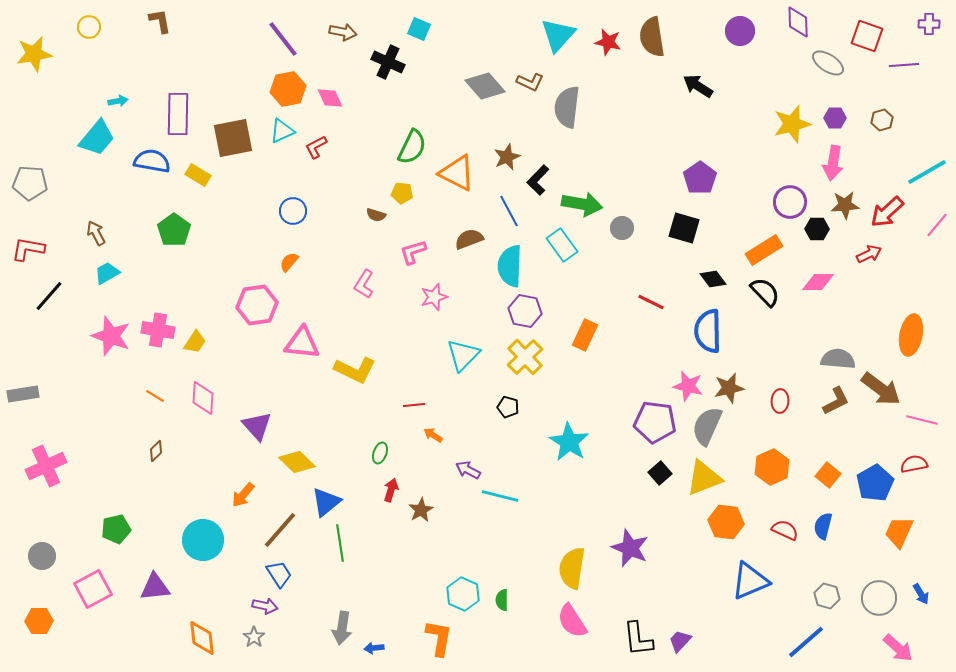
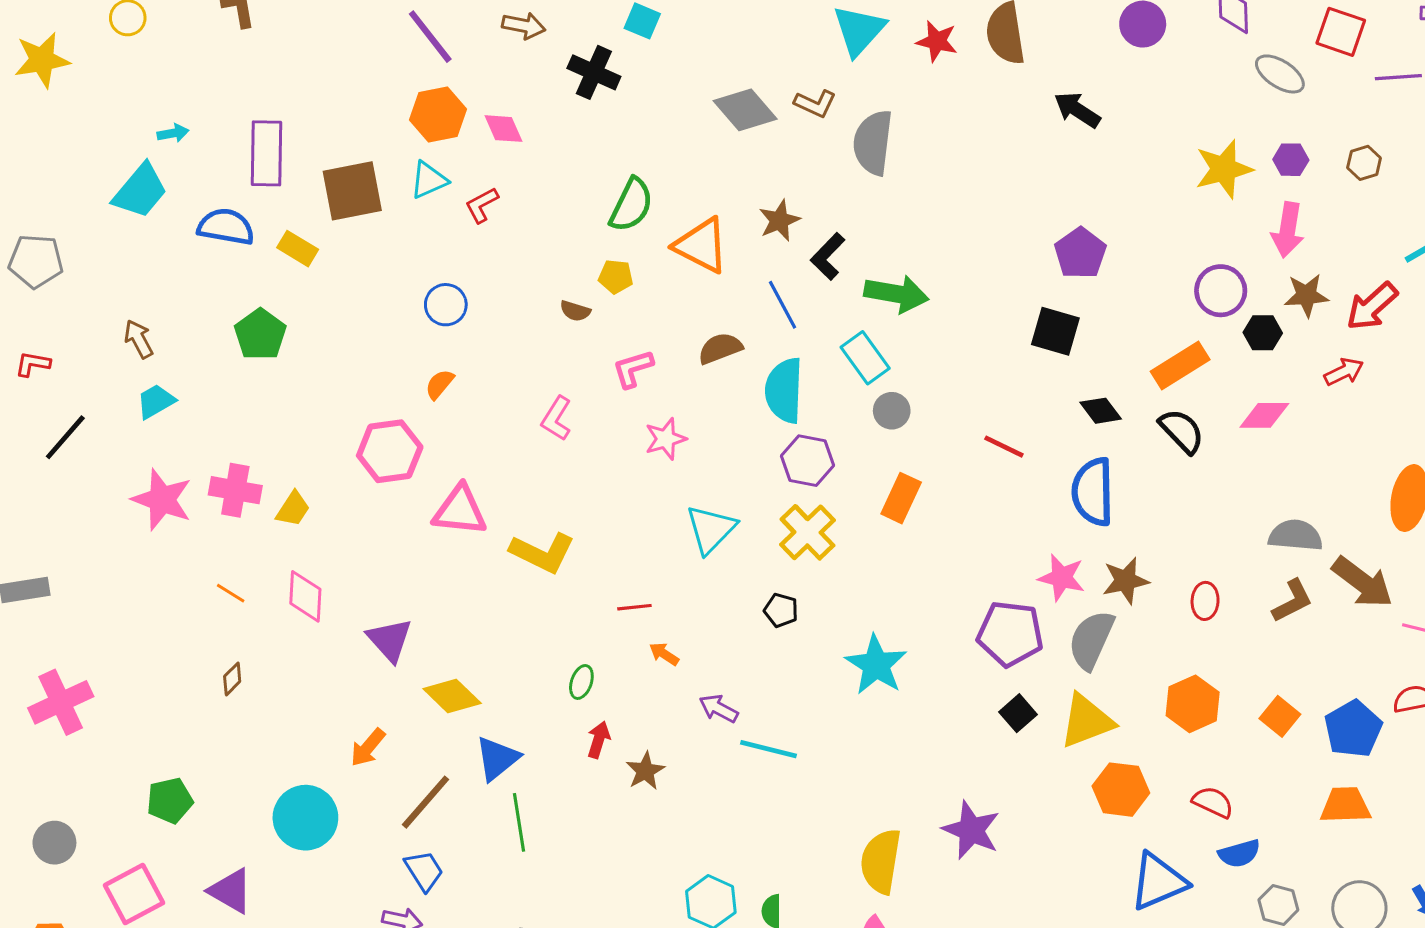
gray circle: (622, 228) -> (892, 411), moved
red L-shape: (28, 249) -> (33, 364), size x0.7
blue semicircle: (823, 526) -> (1239, 854), moved, turned -120
orange trapezoid: (899, 532) -> (1345, 805), moved, turned 64
purple triangle: (155, 587) -> (231, 891), turned 36

